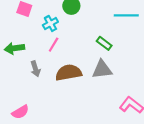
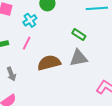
pink line: (54, 45) -> (27, 43), moved
gray arrow: (35, 69) -> (11, 74), moved

